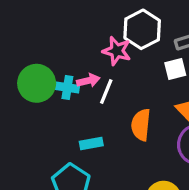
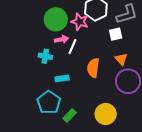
green circle: (37, 83) -> (56, 19), moved
cyan cross: (67, 87) -> (45, 56), moved

